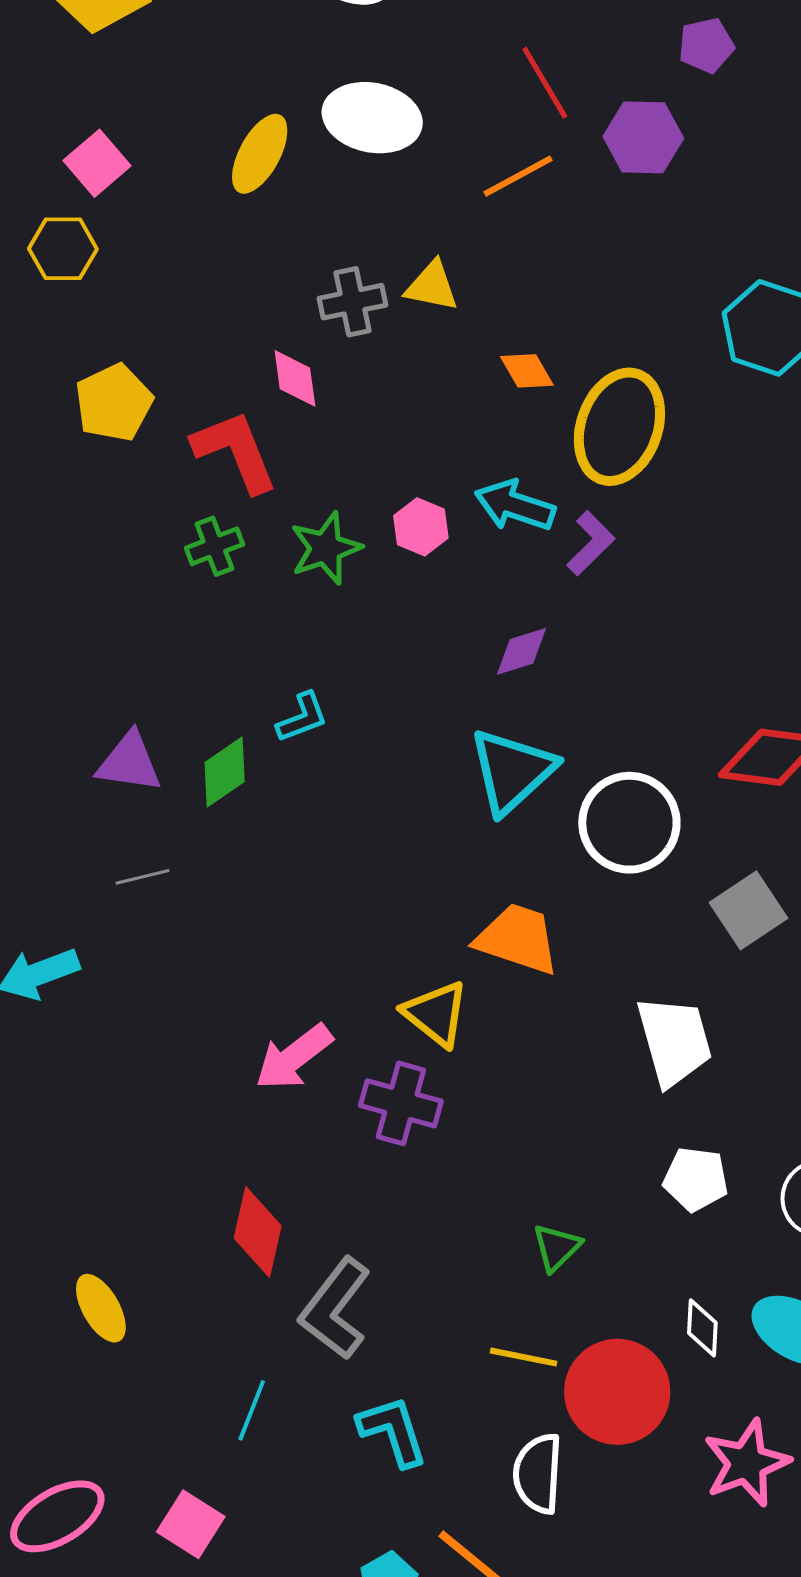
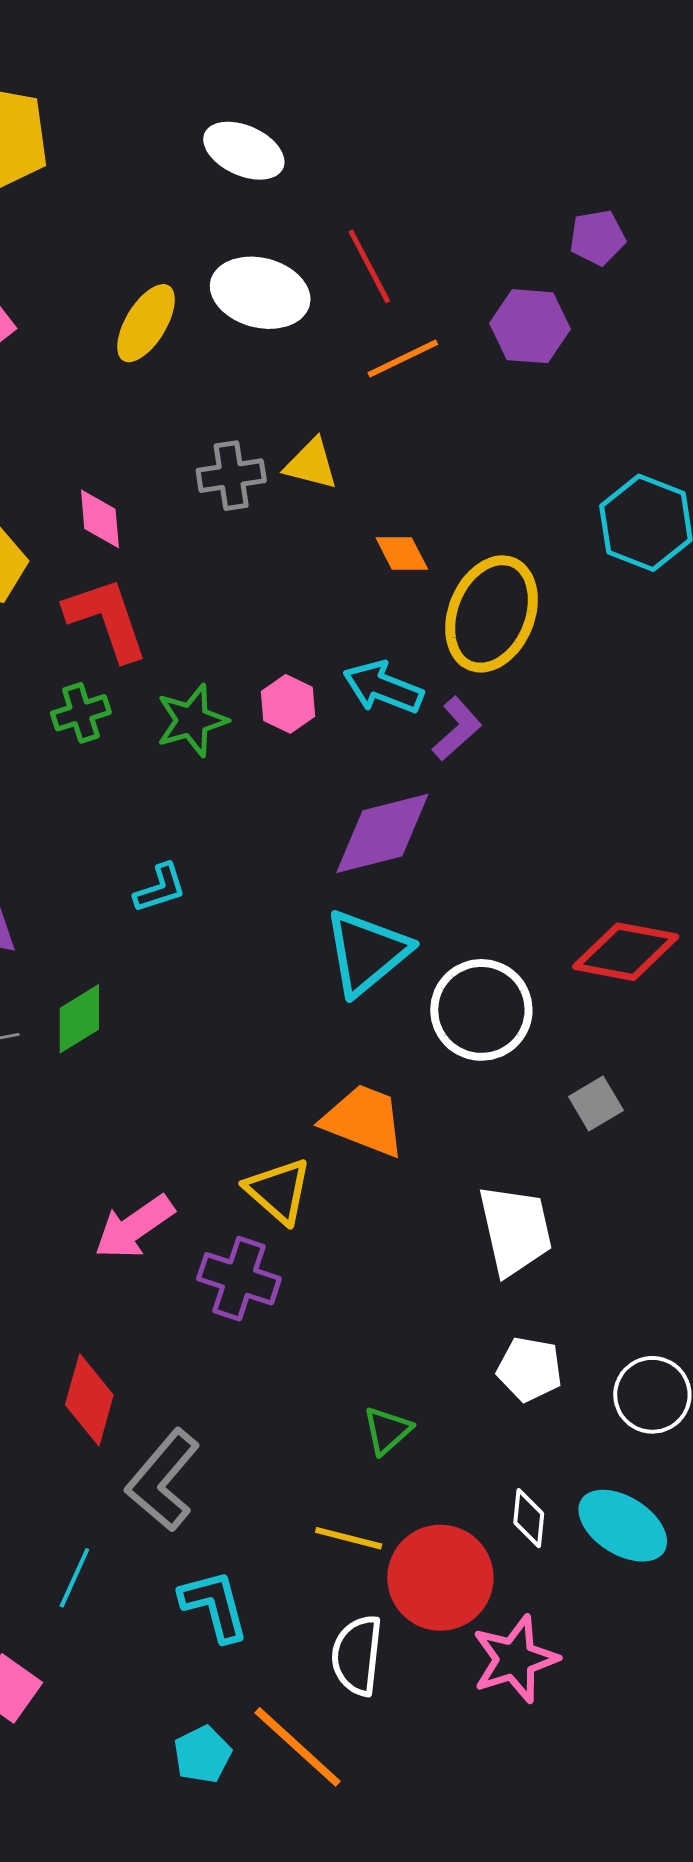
red line: (545, 83) -> (369, 266), moved
pink diamond: (295, 378) -> (100, 519), moved
purple diamond: (522, 651) -> (382, 833), size x1.8
green diamond: (225, 772) -> (79, 1019), moved
gray square: (749, 910) -> (596, 1104), size x0.7
pink star: (747, 1463) -> (515, 1659), moved

